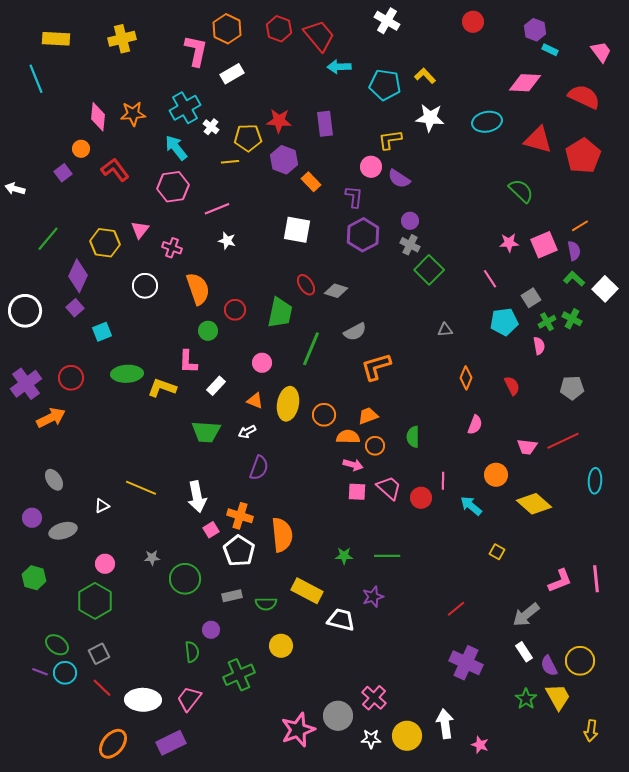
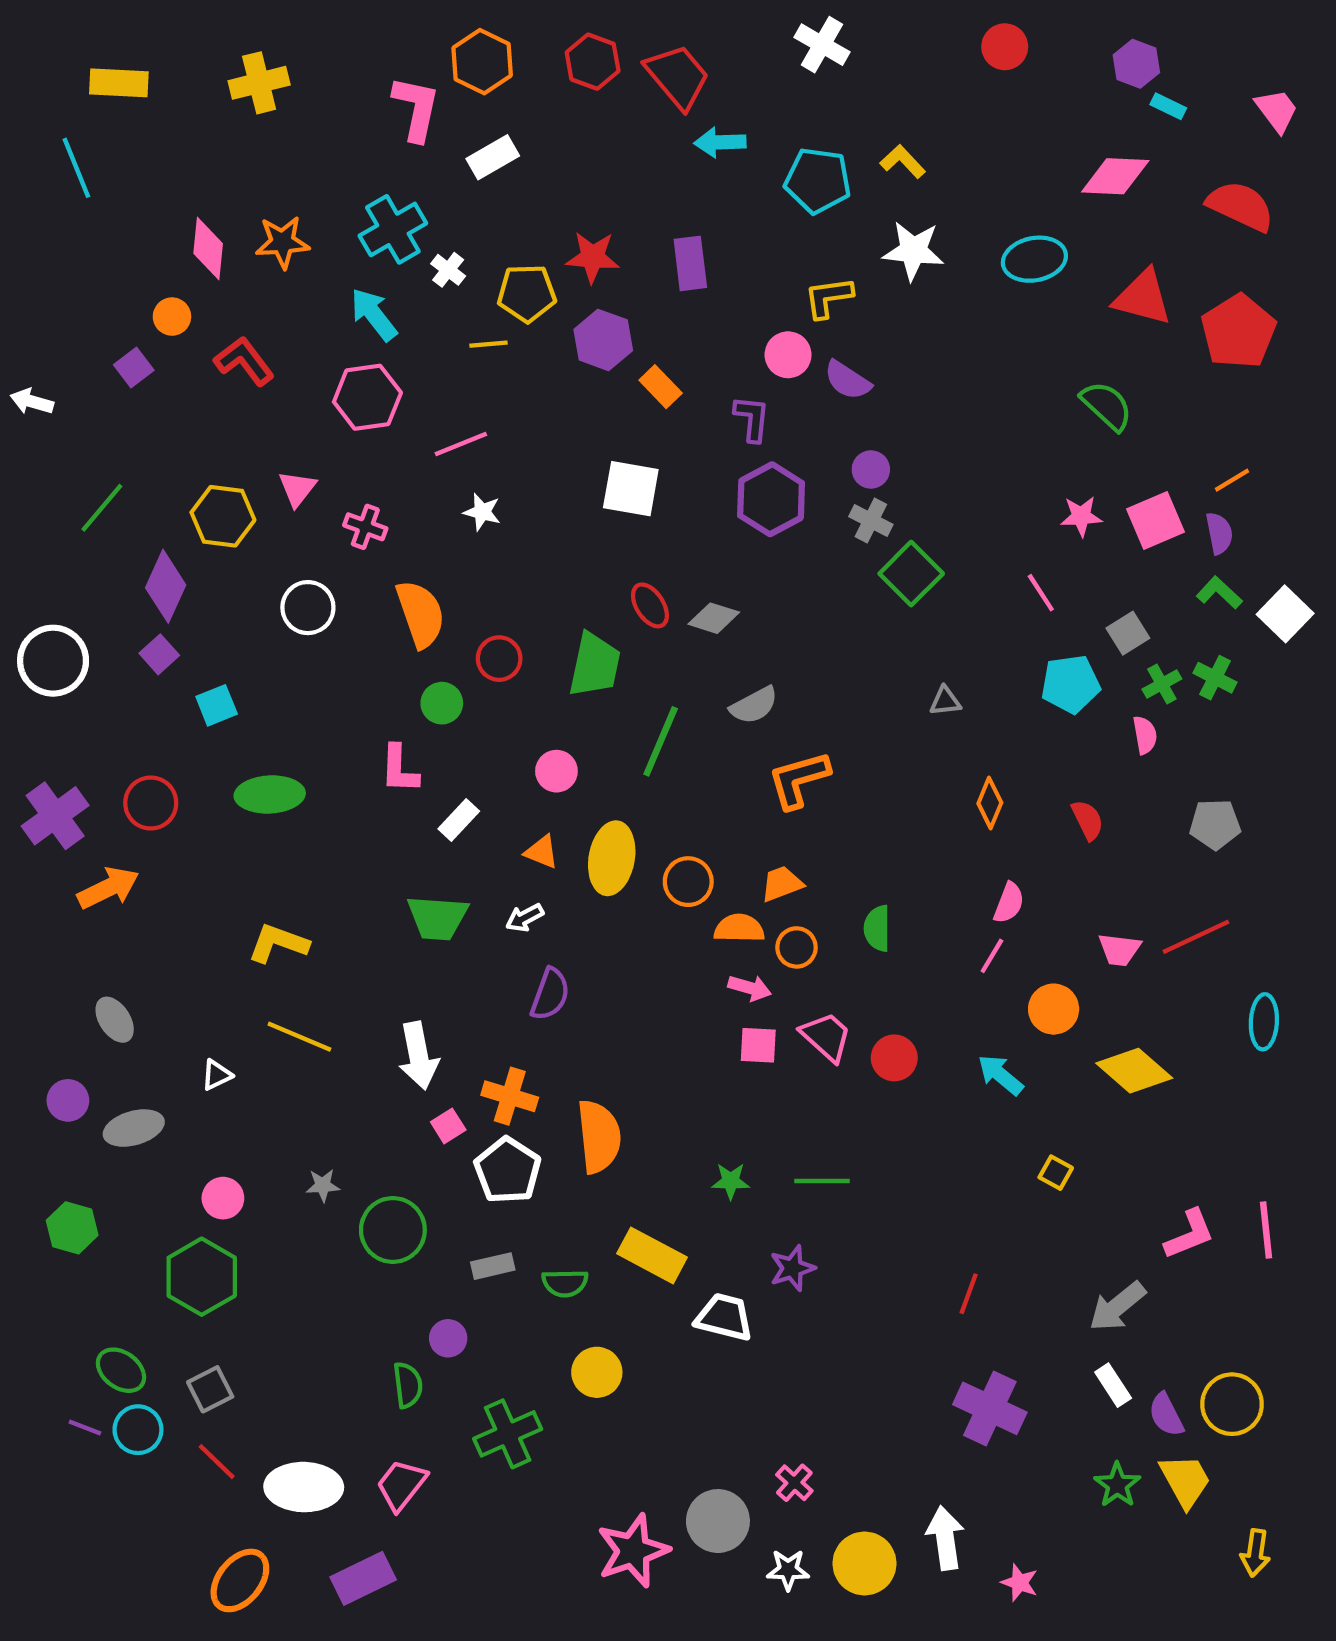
yellow L-shape: (162, 388) -> (278, 943), moved
pink line: (443, 481) -> (992, 956), moved, turned 30
red line: (456, 609) -> (969, 1294), turned -30
pink cross: (374, 698) -> (794, 1483), size x0.7

